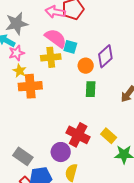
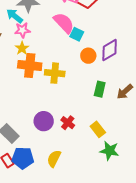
yellow cross: (51, 57) -> (55, 73), moved
green rectangle: (91, 89) -> (100, 89), moved
red cross: (78, 135) -> (68, 123), size x0.6
purple circle: (61, 152) -> (44, 121), moved

